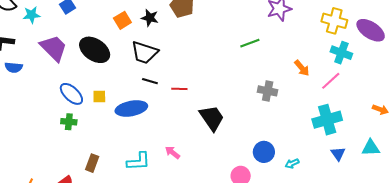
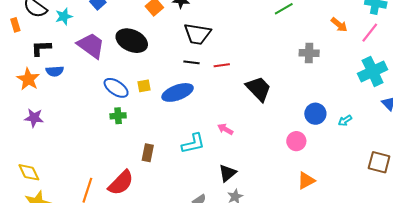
black trapezoid: (145, 52) -> (197, 34), moved

